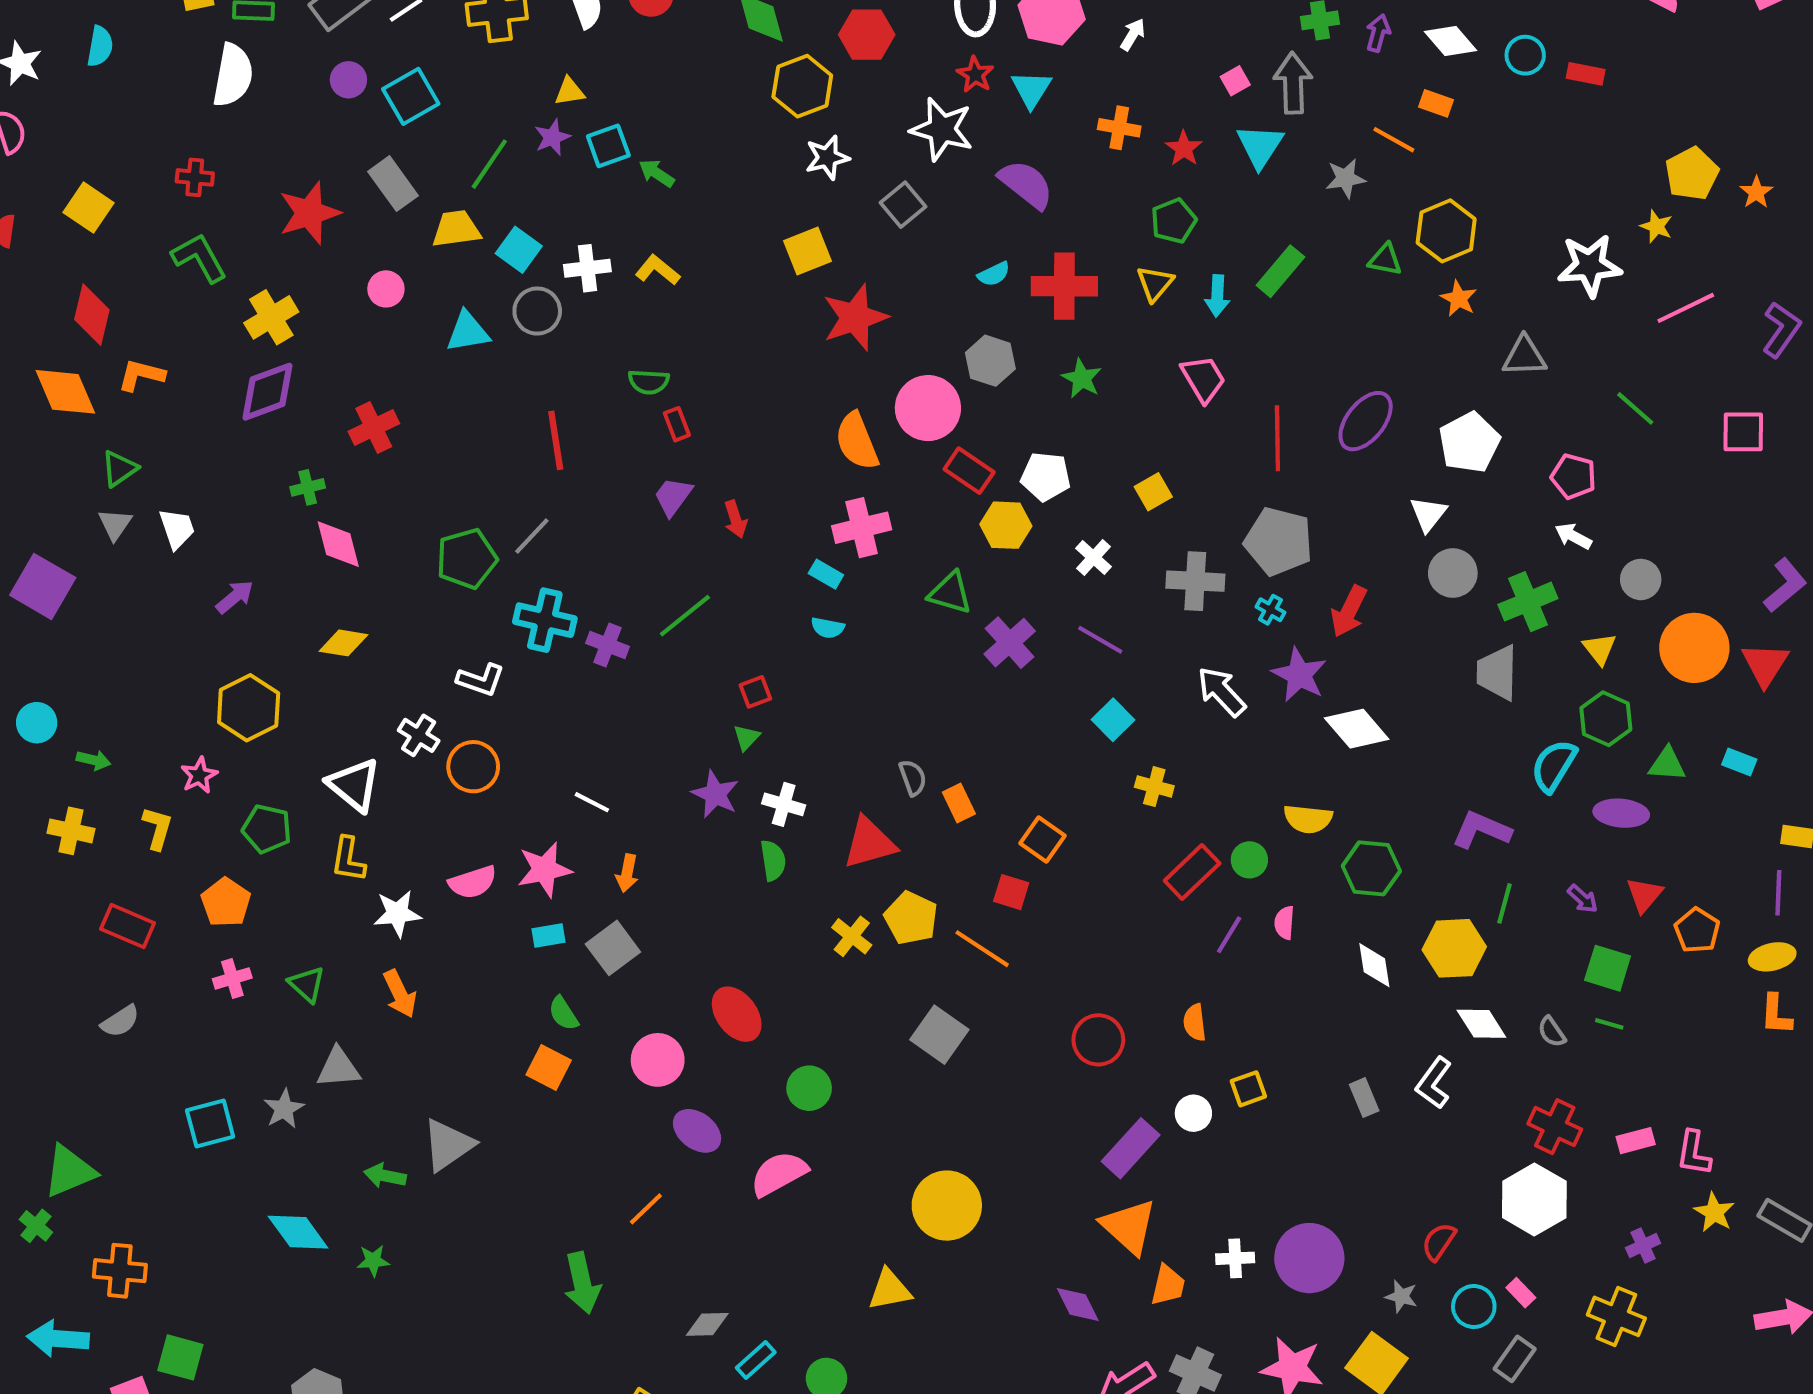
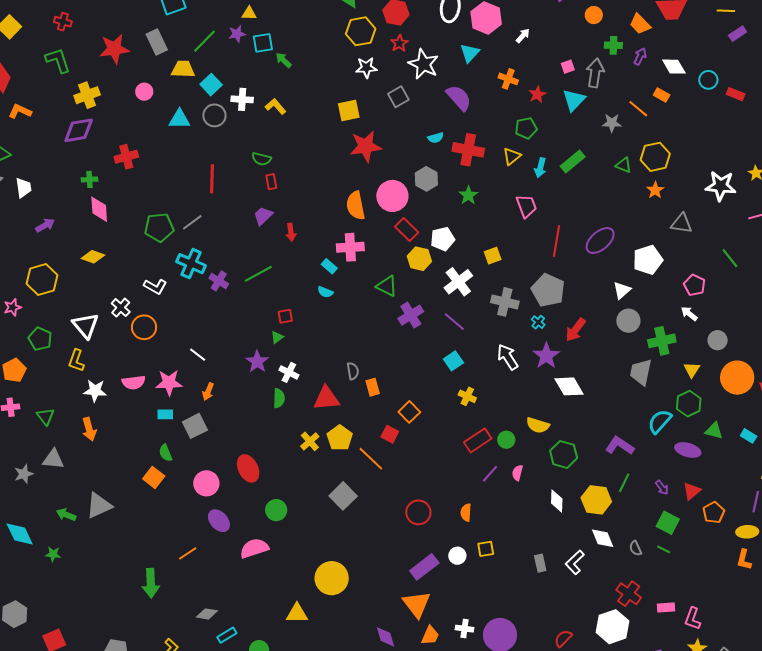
red star: (975, 75) -> (399, 43), moved
white pentagon: (1046, 477) -> (443, 239), turned -30
white cross: (1093, 557) -> (458, 282), size x1.6

